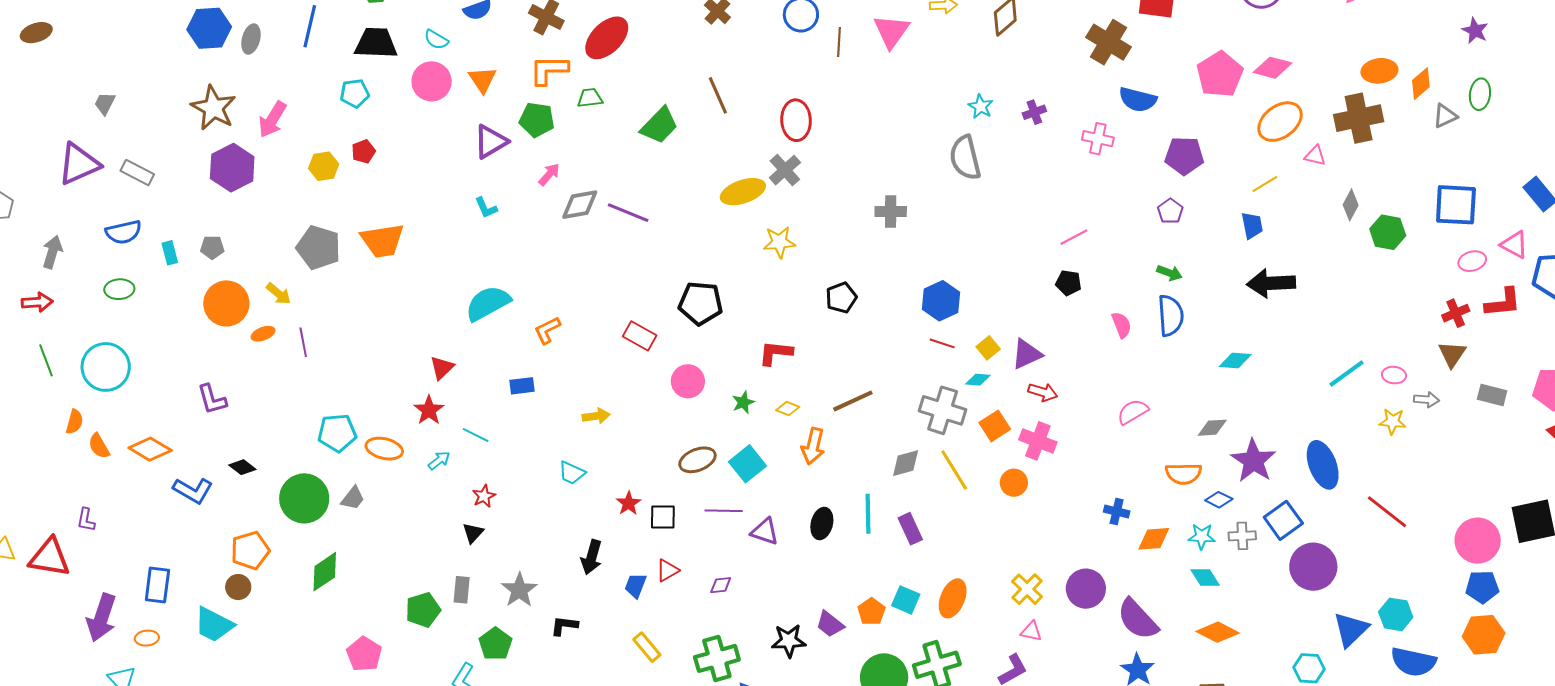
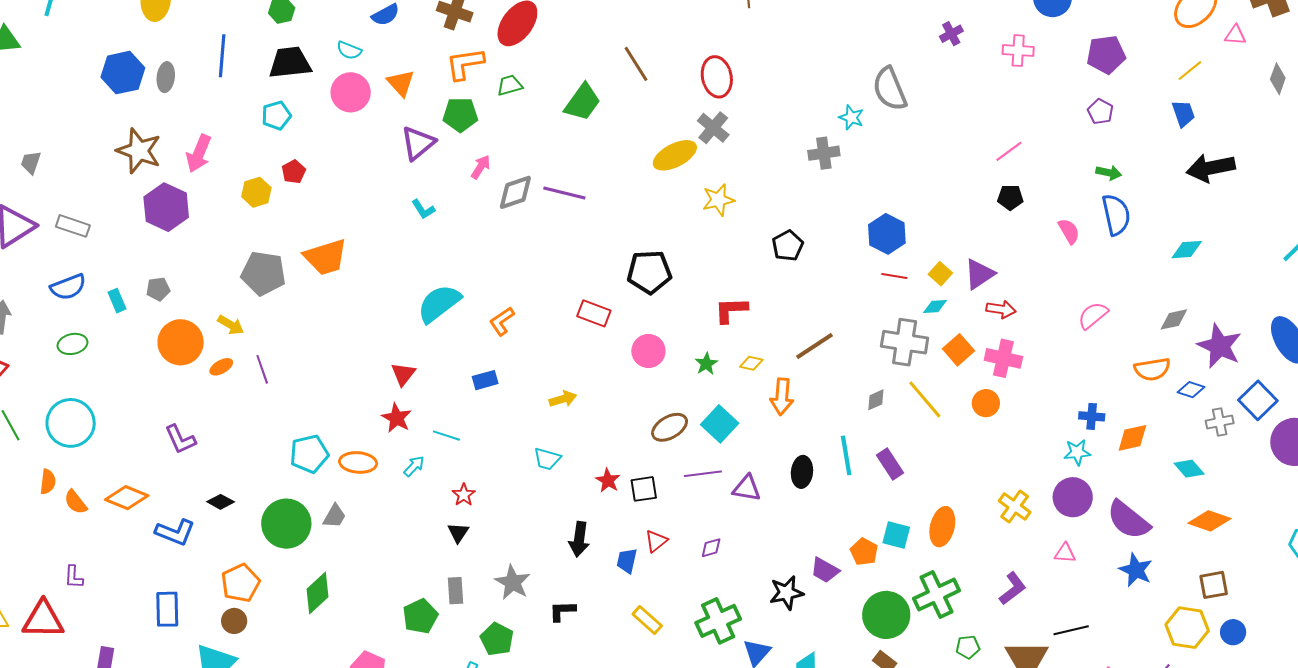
cyan star: (981, 107) -> (851, 117), moved
gray diamond: (906, 463) -> (876, 400), size x0.7
cyan star: (1202, 536) -> (1077, 452), moved
blue rectangle: (157, 585) -> (167, 609), moved
pink triangle: (1031, 631) -> (1065, 553), moved

